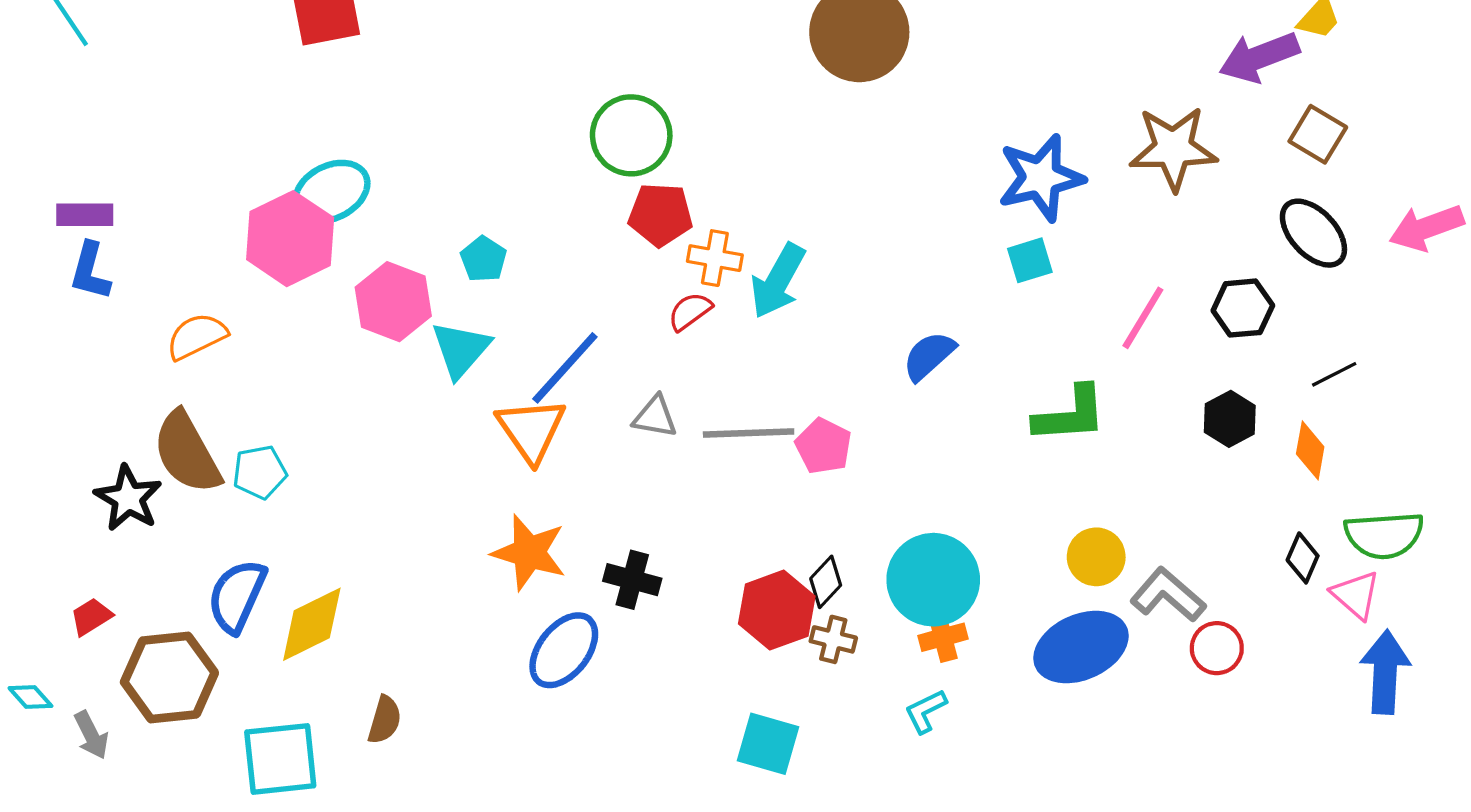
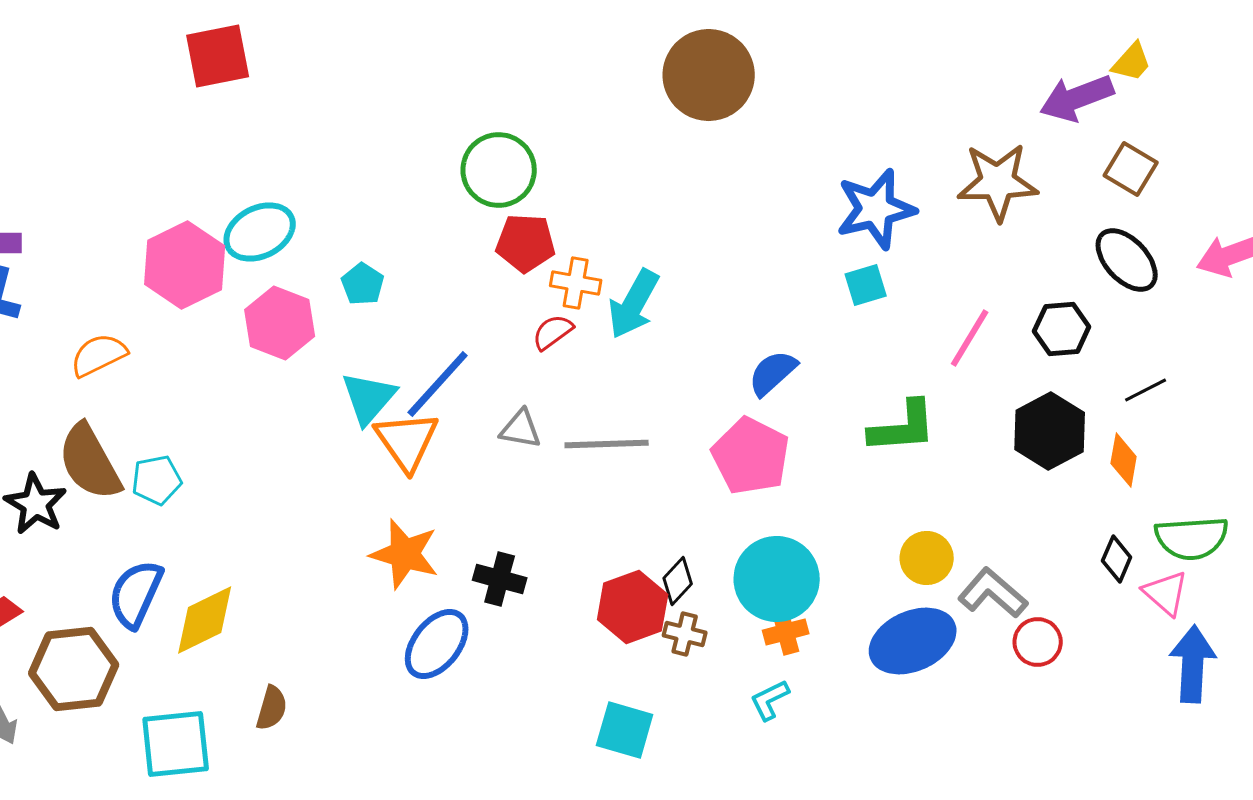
cyan ellipse: (331, 192) -> (260, 232), moved
cyan triangle: (461, 349) -> (369, 398), moved
black hexagon: (1230, 419) -> (1050, 431), size x1.5
pink pentagon: (823, 446) -> (751, 456), moved, size x1.5

